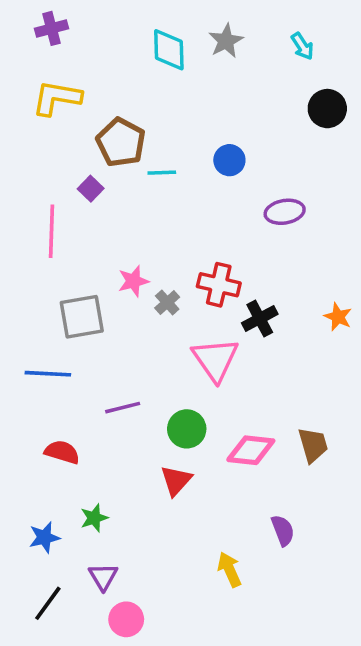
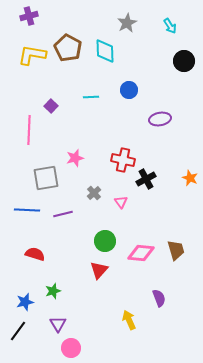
cyan diamond: (169, 50) -> (105, 51), moved
brown pentagon: (121, 142) -> (68, 48), moved
gray cross: (167, 303) -> (94, 193), moved
pink triangle: (215, 359) -> (121, 202), size x0.5
purple line: (123, 408) -> (63, 214), moved
black line: (48, 603) -> (18, 331), moved

